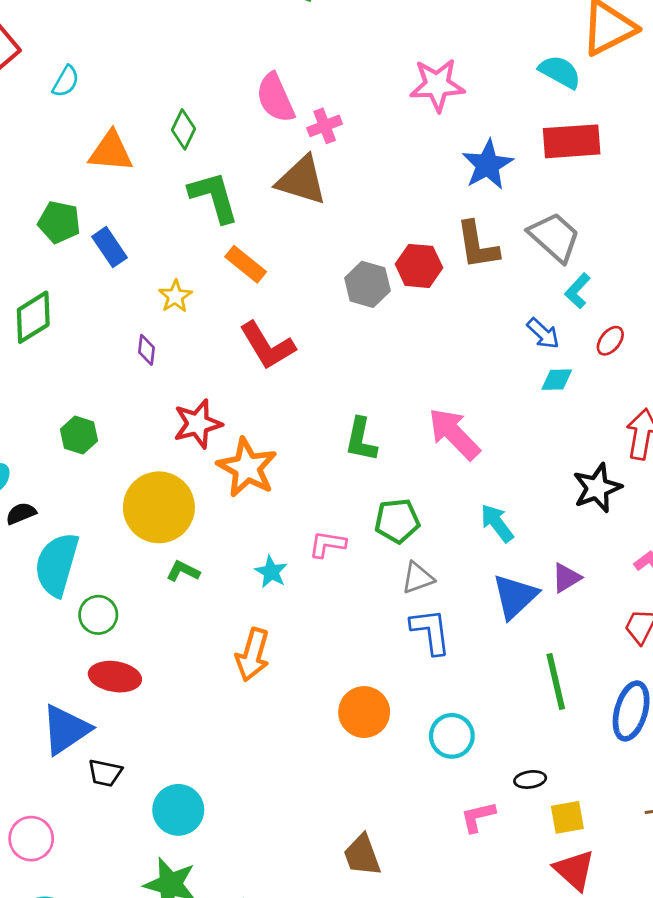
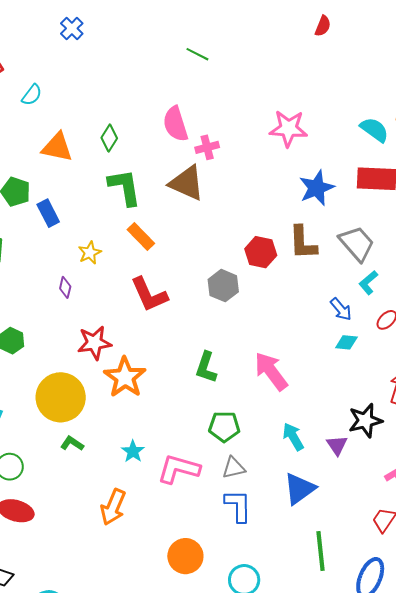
gray hexagon: (368, 284) -> (223, 286), moved
pink L-shape: (327, 544) -> (179, 469), moved, size x1.6
purple triangle: (566, 578) -> (337, 445), moved, turned -40

